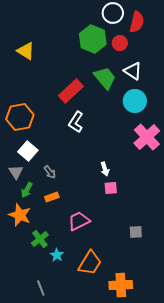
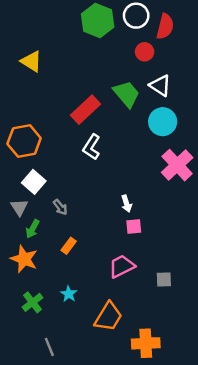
green hexagon: (93, 39) -> (98, 20), moved
orange rectangle: (52, 197) -> (69, 246), moved, turned -32
pink trapezoid: (79, 221) -> (122, 266), moved
green cross: (40, 239) -> (33, 302), moved
cyan star: (57, 255) -> (69, 294), moved

